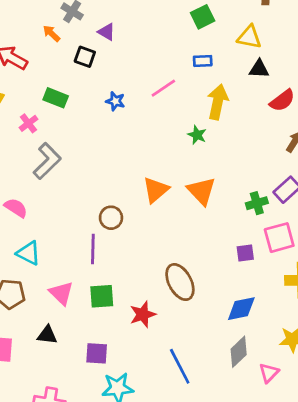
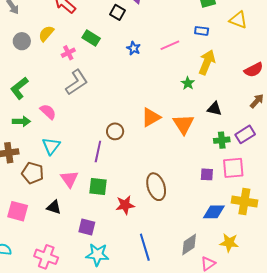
black triangle: (259, 69) -> (214, 109), moved
cyan triangle: (29, 253) -> (51, 146), turned 30
blue diamond: (241, 309) -> (214, 212), moved

